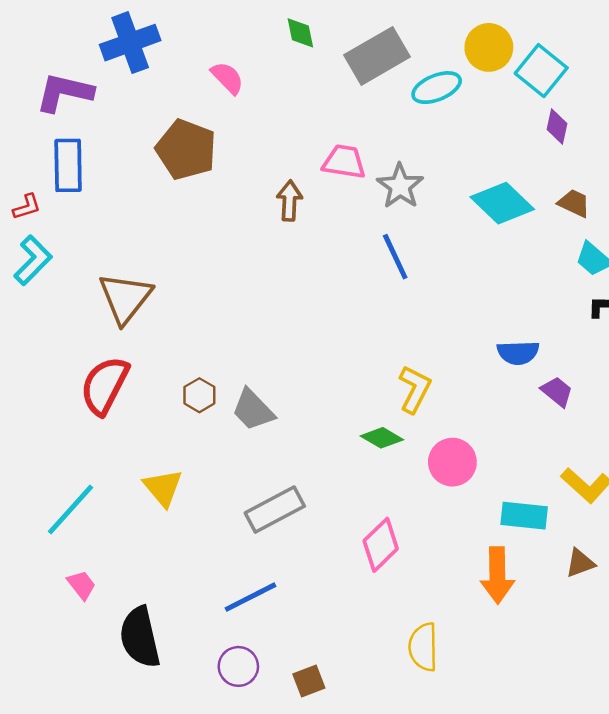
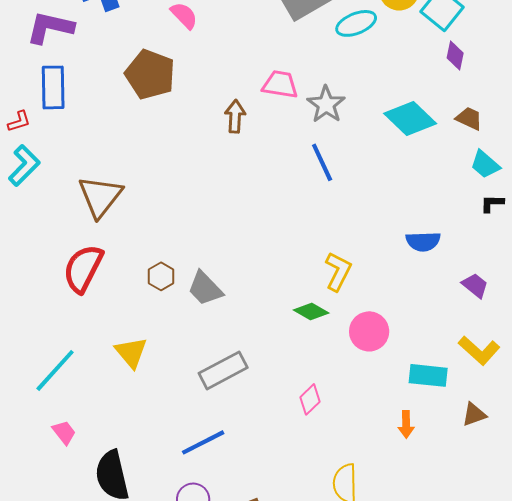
purple trapezoid: (557, 392) -> (475, 285), moved
pink diamond: (381, 545) -> (310, 399), size x0.7
orange arrow: (497, 575) -> (406, 424), size x0.6

